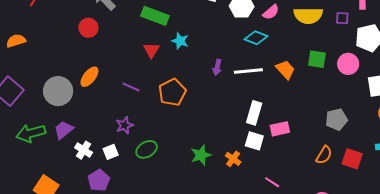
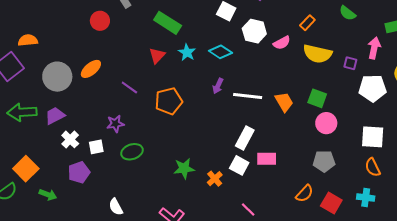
cyan diamond: (256, 38) -> (220, 52), moved
orange semicircle: (16, 41) -> (28, 40), moved
pink circle: (348, 64) -> (326, 123), moved

